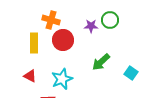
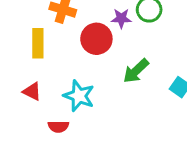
red circle: (63, 40) -> (96, 39), moved
cyan star: (62, 79) -> (79, 96), turned -30

